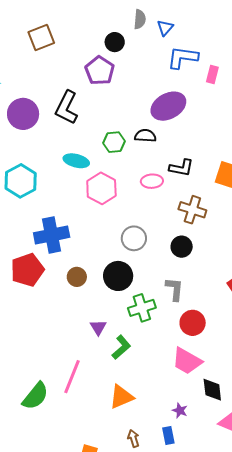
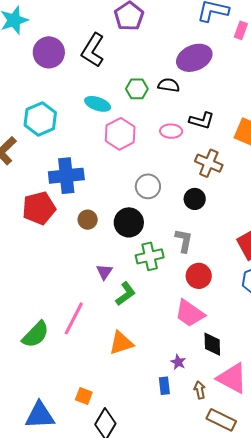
brown arrow: (133, 438) -> (200, 390), moved

